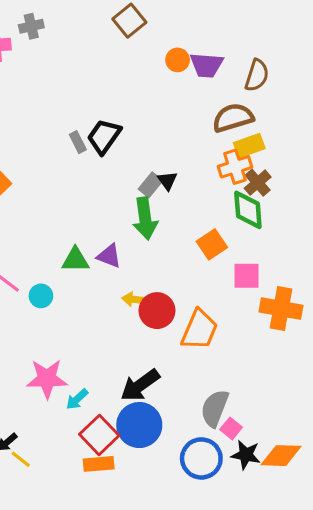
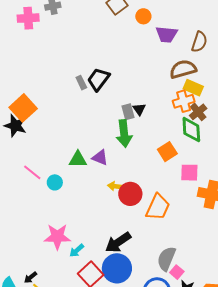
orange circle: (178, 60) -> (143, 16), moved
yellow rectangle: (249, 146) -> (193, 88), turned 42
gray rectangle: (150, 185) -> (128, 112), turned -56

